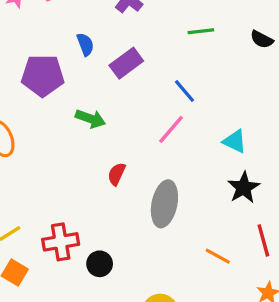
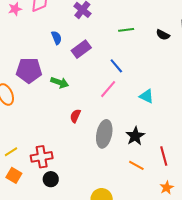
purple pentagon: (43, 75) -> (29, 70), moved
black star: (244, 188) -> (135, 136), moved
black circle: (100, 264) -> (51, 179), moved

